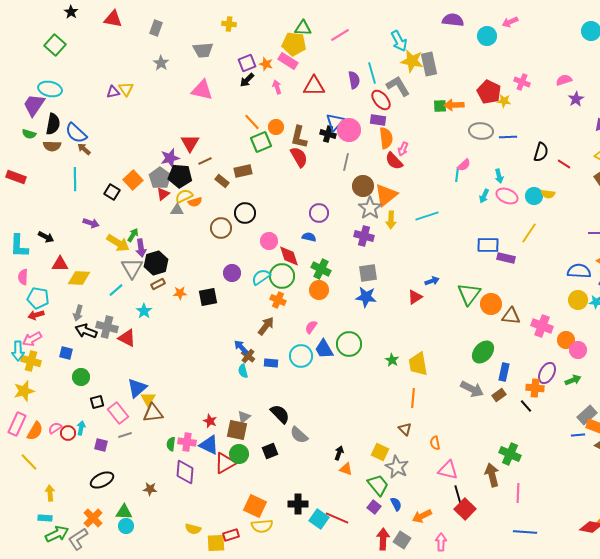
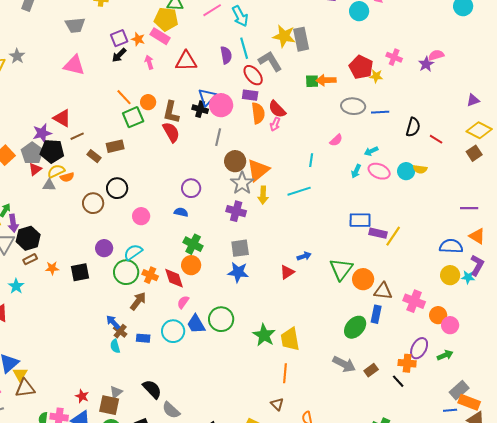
cyan arrow: (399, 41) -> (240, 16), moved
gray star: (161, 63) -> (17, 56), moved
purple star: (576, 99) -> (426, 64), moved
red triangle: (190, 143) -> (62, 118), turned -30
red semicircle: (394, 161) -> (277, 109), moved
cyan line: (457, 175) -> (311, 160), moved
cyan arrow: (499, 176) -> (371, 151), turned 80
yellow line: (529, 233) -> (393, 236), moved
red diamond: (289, 256) -> (174, 278), moved
green circle: (282, 276) -> (126, 272), moved
green star: (392, 360) -> (264, 335), size x1.6
blue rectangle: (504, 372) -> (376, 314), moved

